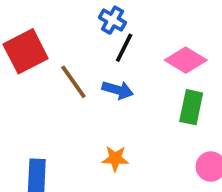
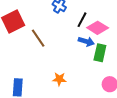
black line: (124, 48) -> (82, 20), moved
blue arrow: (118, 90) -> (86, 41), moved

